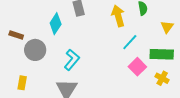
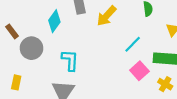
yellow arrow: (118, 16) -> (107, 16), moved, turned -125
brown rectangle: (16, 35) -> (12, 31), turned 32
cyan L-shape: (72, 60) -> (70, 60), turned -40

